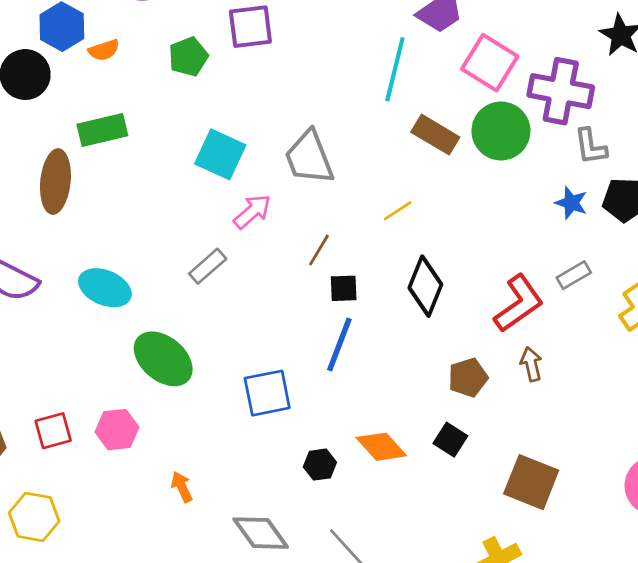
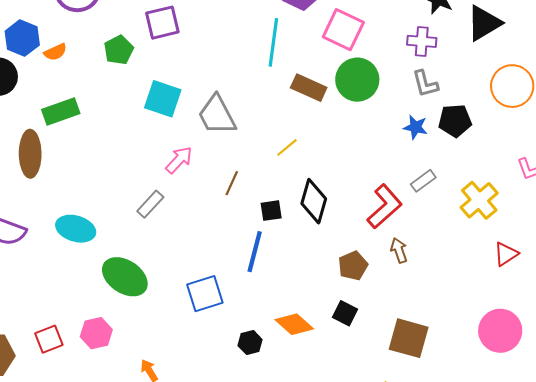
purple cross: (561, 91) -> (422, 41), moved, size x0.6
cyan square: (220, 154) -> (163, 99), moved
black square: (344, 288) -> (271, 211), moved

